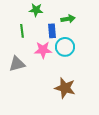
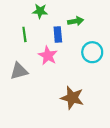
cyan circle: (65, 47) -> (92, 52), moved
pink star: (43, 50) -> (48, 56), turned 30

